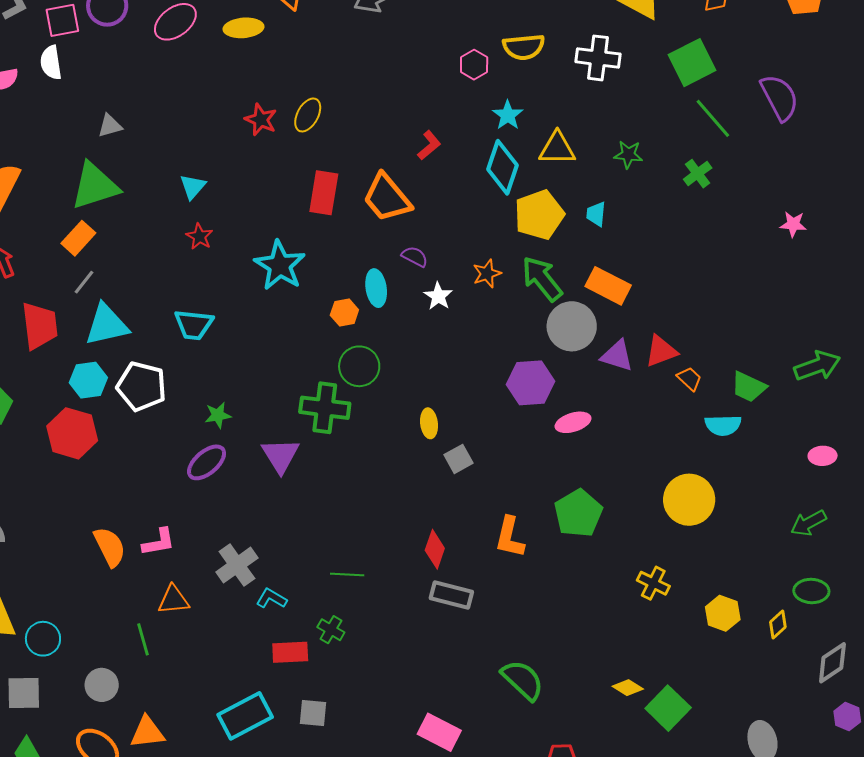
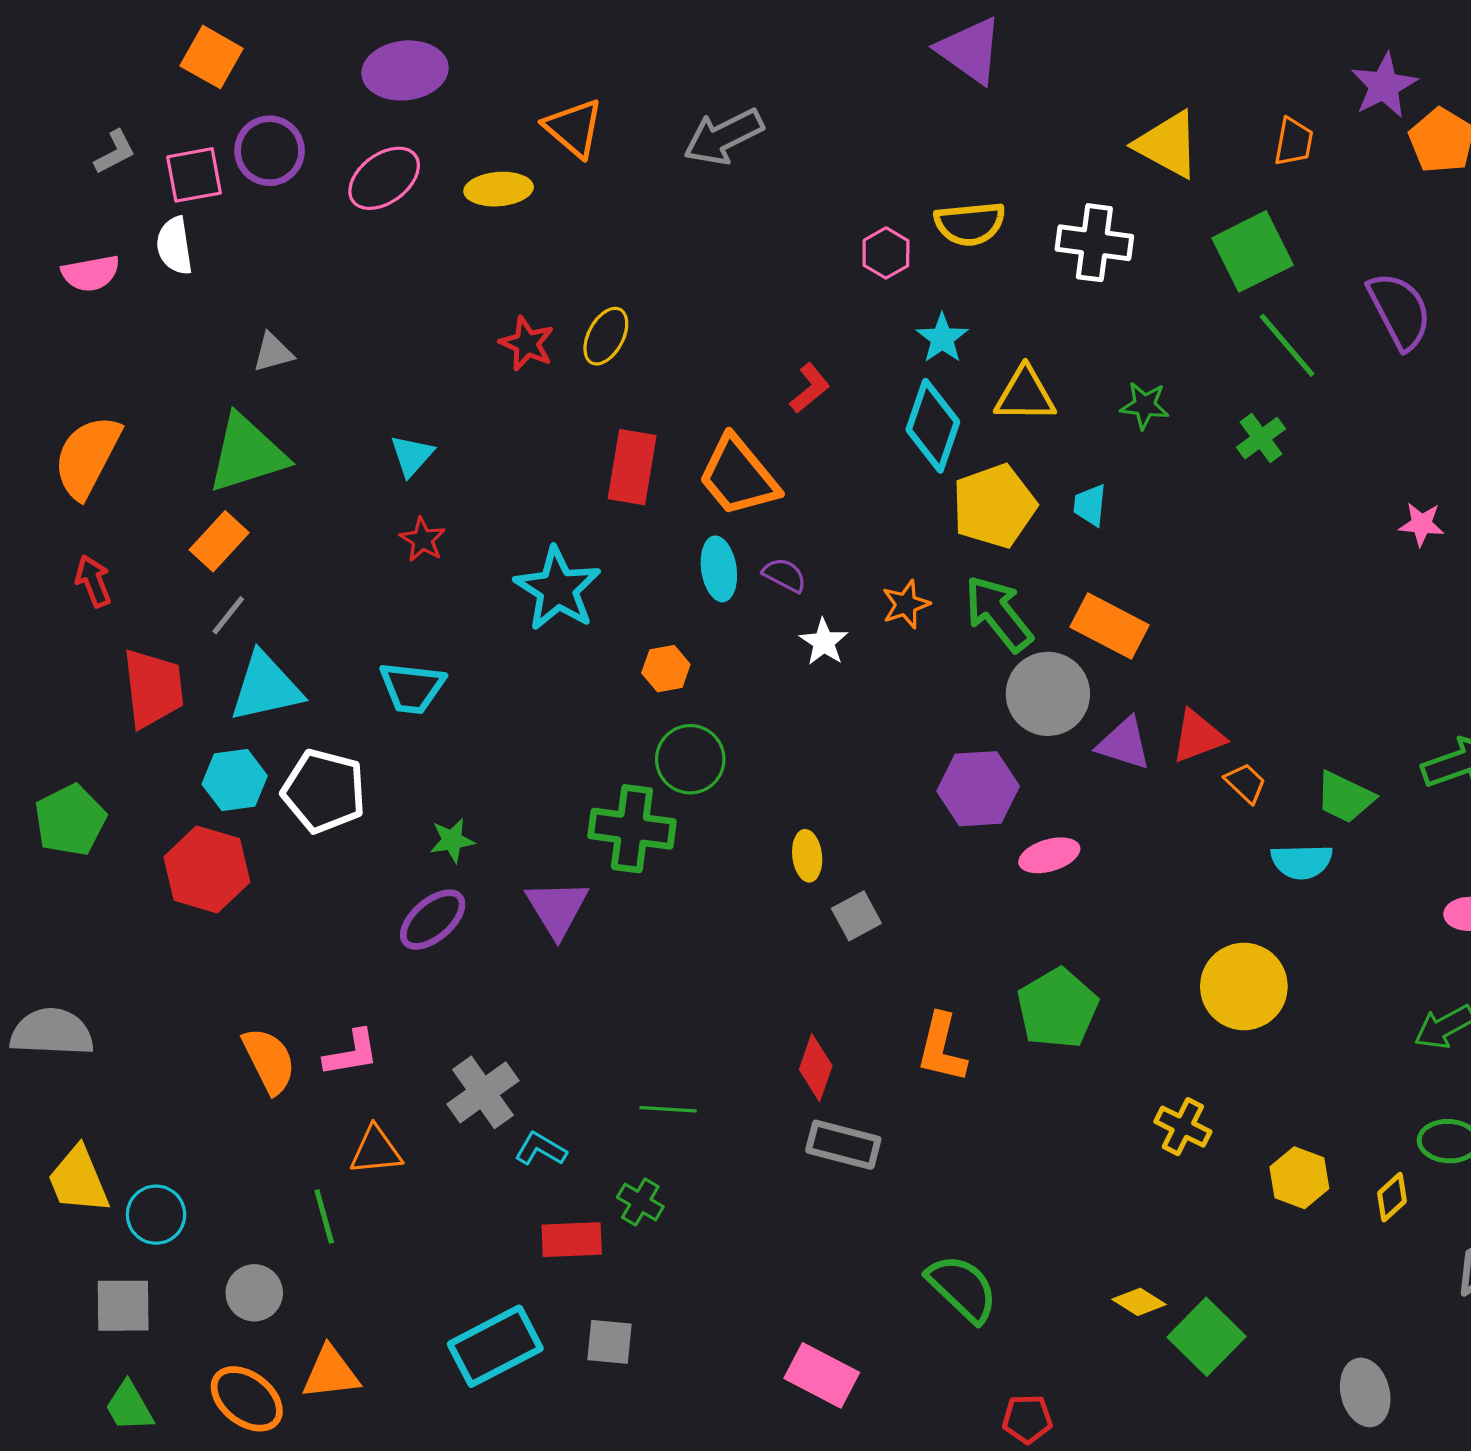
cyan ellipse: (376, 288) -> (719, 569), moved

